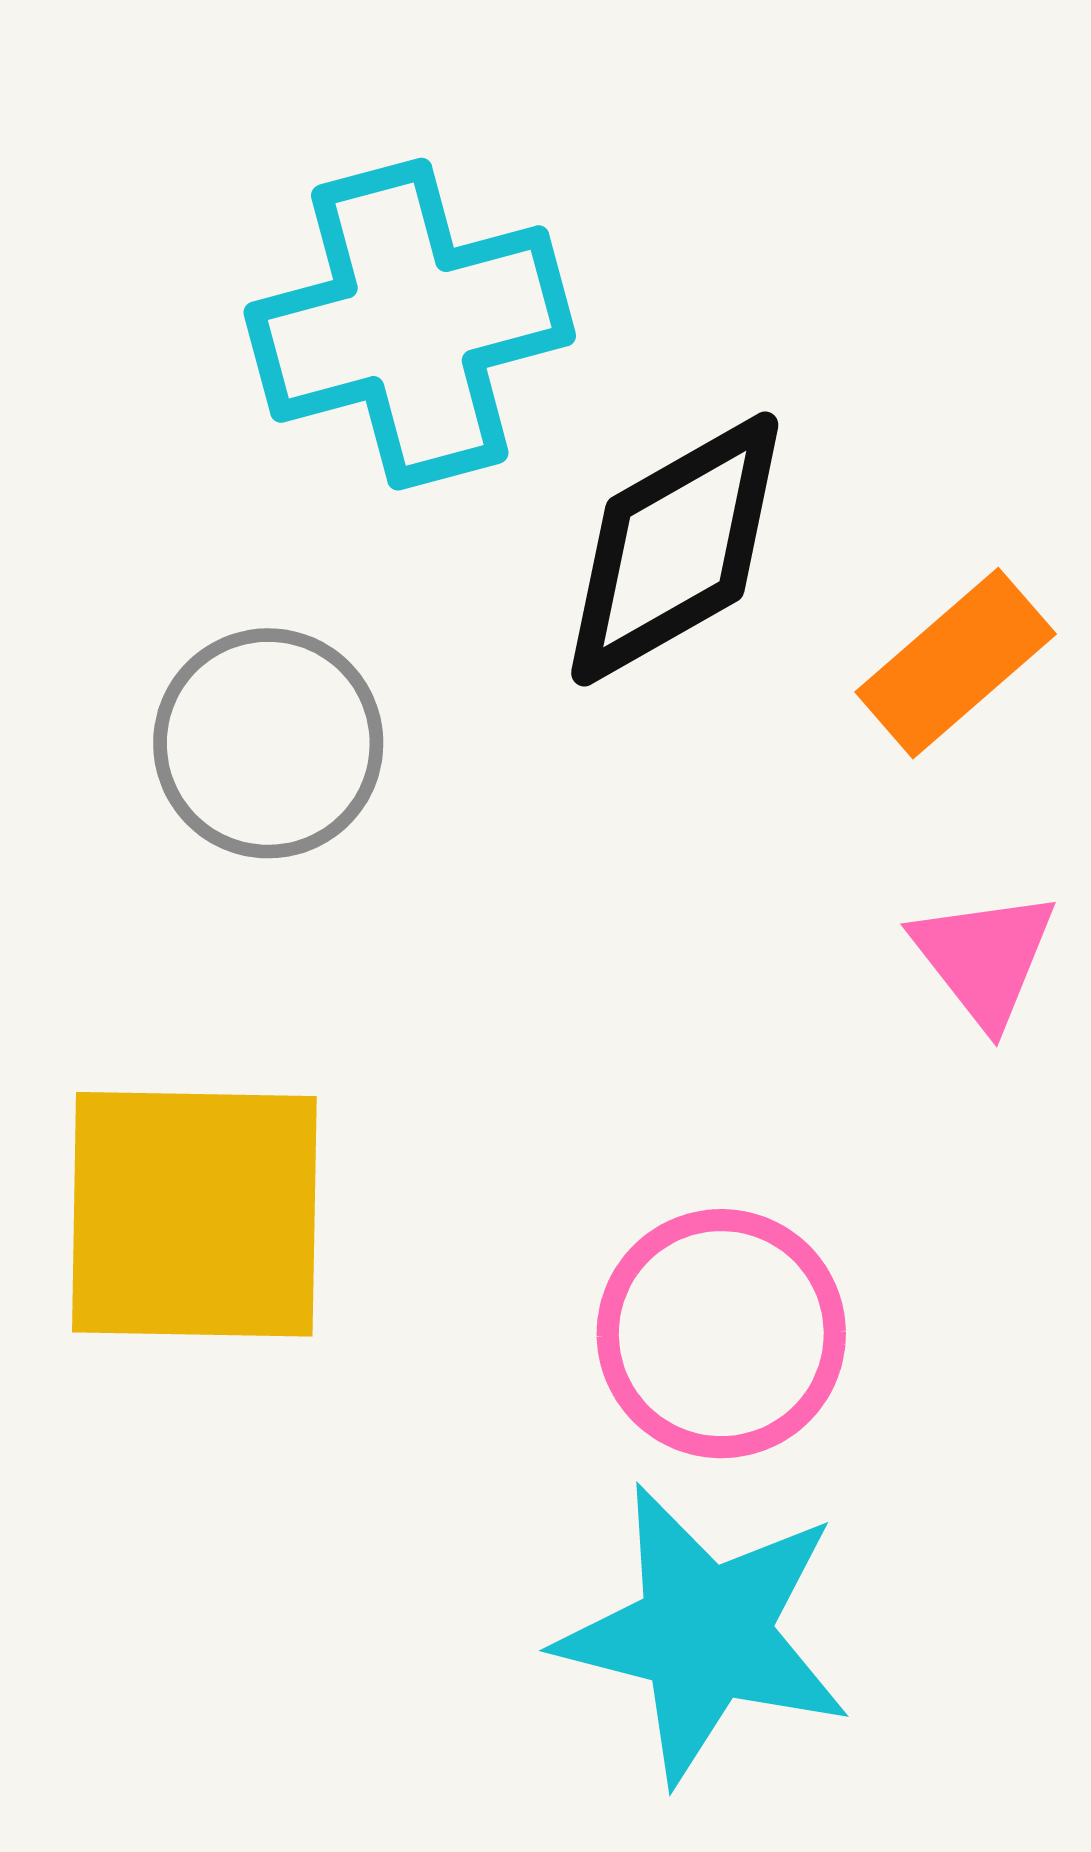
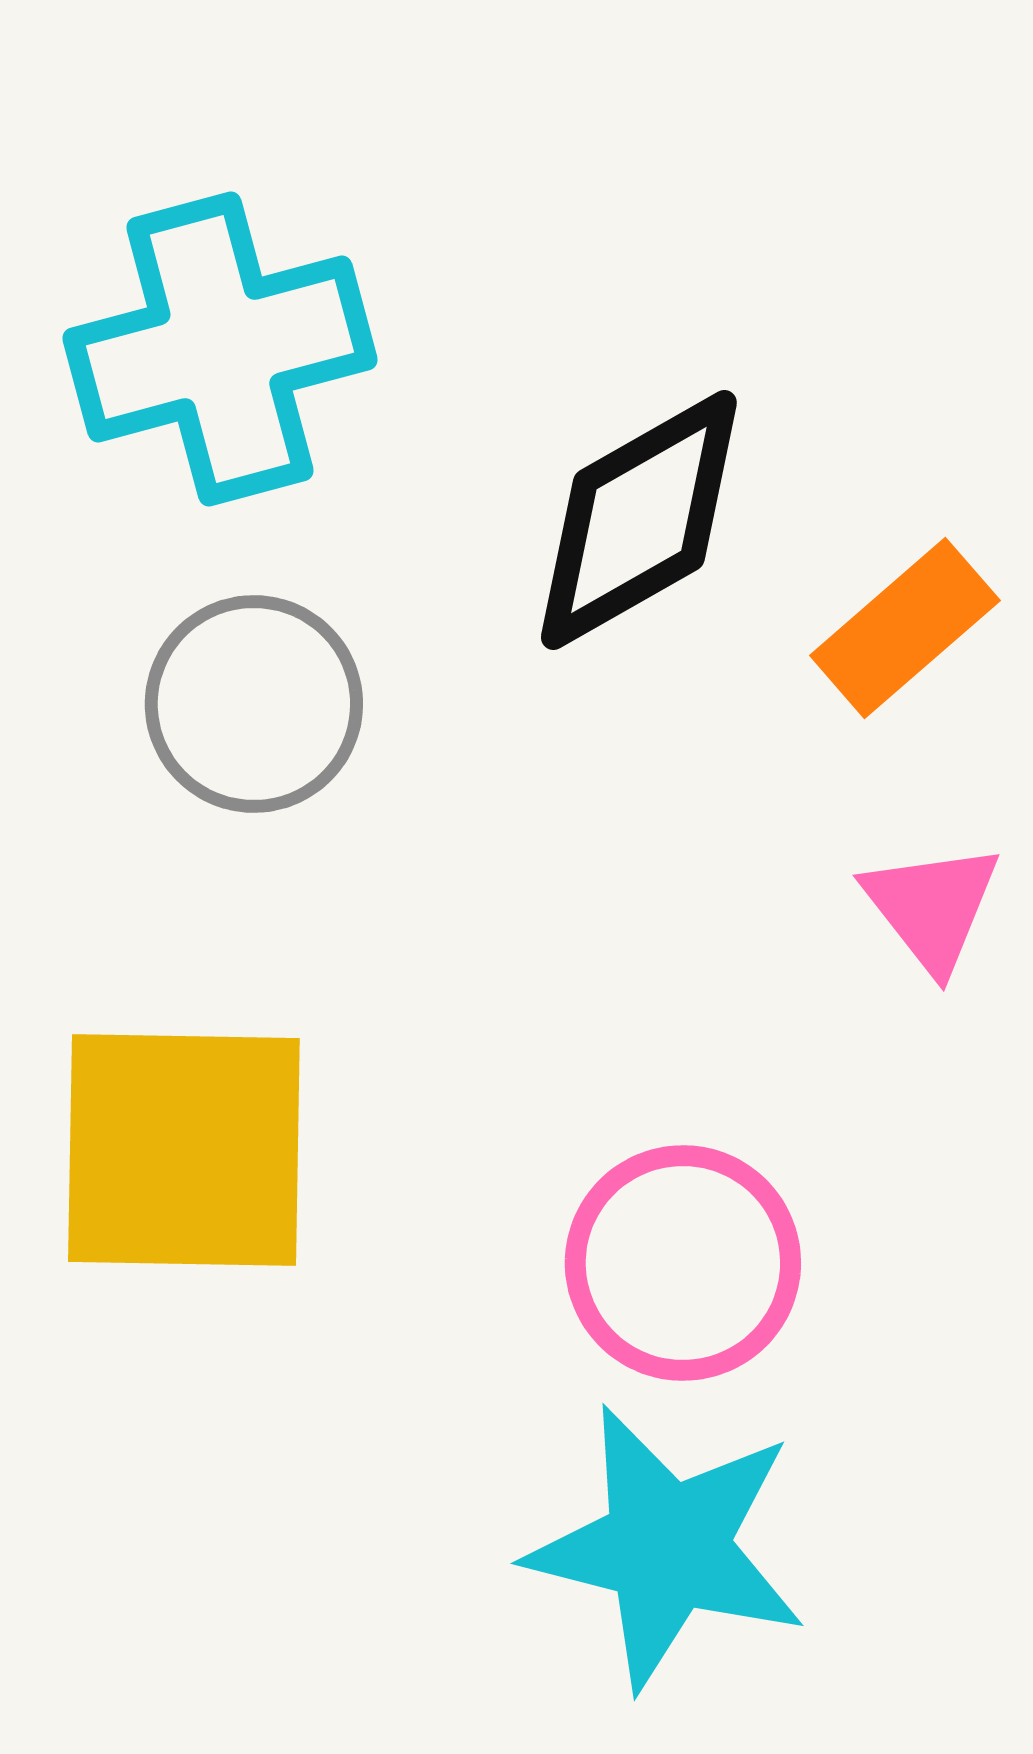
cyan cross: (410, 324) -> (220, 349), moved

